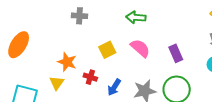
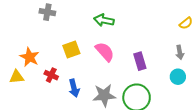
yellow triangle: (57, 83) -> (17, 77), turned 42
blue arrow: (114, 87) -> (74, 88), turned -54

